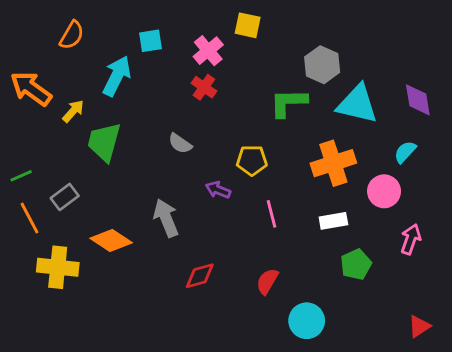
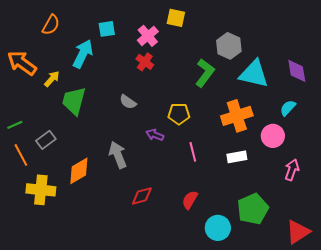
green L-shape: (288, 103) -> (205, 73), turned 128
orange diamond: (111, 241) -> (79, 171), turned -64
green pentagon: (356, 264) -> (253, 209), moved, size x1.4
red triangle: (419, 326) -> (298, 232), size x1.5

